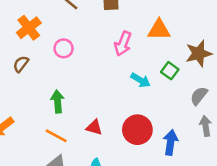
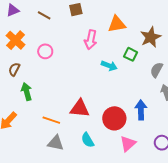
green arrow: (58, 101) -> (27, 92), moved
red triangle: (94, 127) -> (80, 108), size x1.5
red circle: (137, 130) -> (114, 118), moved

